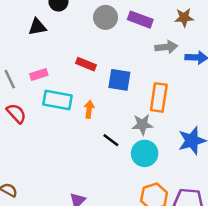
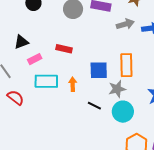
black triangle: (37, 27) -> (21, 42), moved
pink rectangle: (39, 74) -> (35, 59), moved
blue square: (119, 80) -> (99, 70), moved

